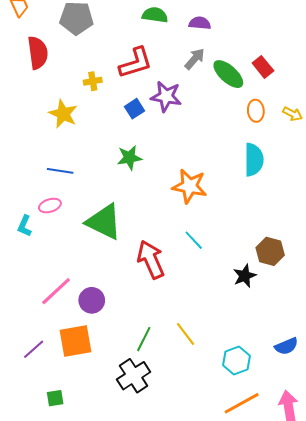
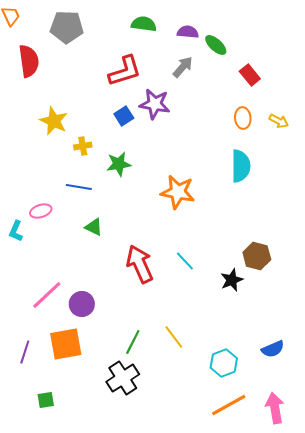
green ellipse: (228, 74) -> (216, 45), moved, size x0.7
yellow cross: (93, 81) -> (83, 146), moved
blue line: (60, 171) -> (79, 187), moved
green triangle: (104, 222) -> (94, 227), size x0.5
cyan line: (194, 240) -> (185, 261), moved
purple line: (34, 349) -> (25, 352), turned -30

